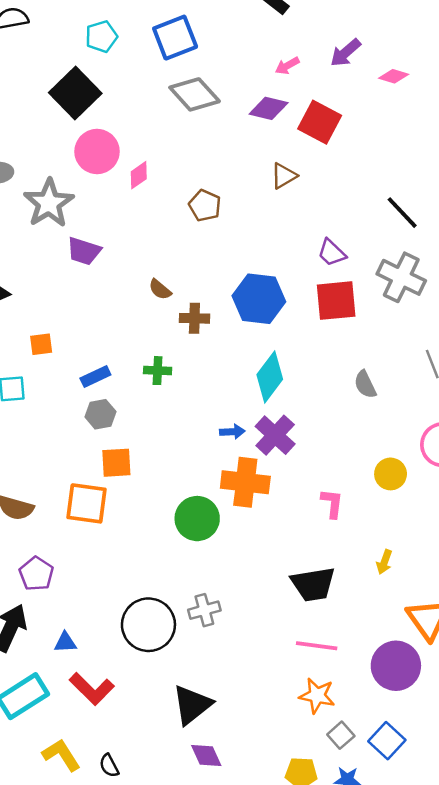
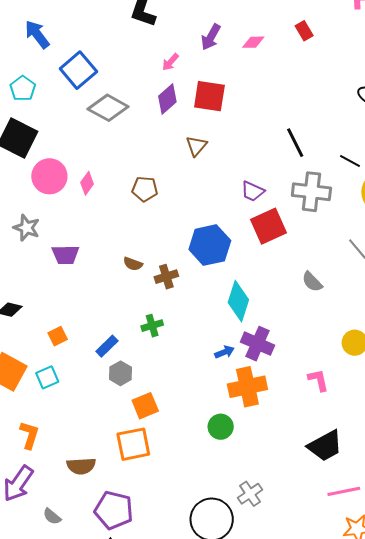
purple diamond: (269, 108) -> (167, 99), turned -36
gray star: (49, 203) -> (27, 228), size x0.7
black line: (402, 213) -> (295, 143), turned 36
green circle: (197, 519) -> (221, 427), size x0.7
purple pentagon: (36, 574) -> (114, 510), size x1.4

